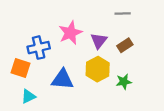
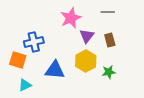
pink star: (70, 33) -> (71, 18), moved
brown rectangle: (125, 45) -> (110, 40), turned -72

